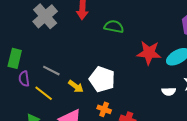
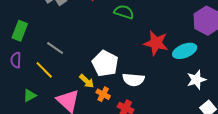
purple semicircle: (24, 79) -> (16, 60), moved
yellow arrow: (76, 86) -> (87, 81), moved
white semicircle: (169, 91) -> (133, 80), moved, size x1.5

